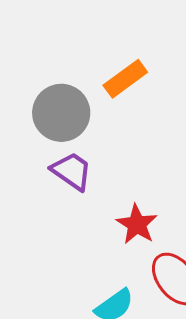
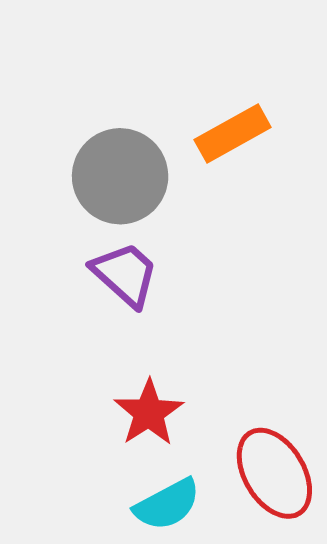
red star: (137, 224) -> (149, 413), moved

